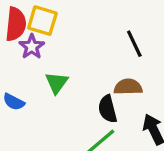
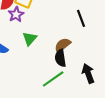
brown semicircle: (128, 87) -> (63, 45), moved, turned -42

